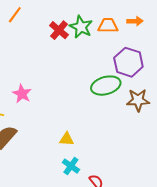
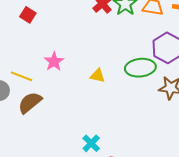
yellow triangle: (67, 139) -> (98, 76), moved

